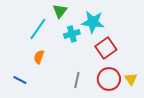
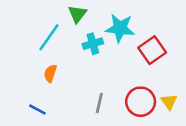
red square: (106, 48) -> (152, 50), moved
blue line: (20, 80) -> (37, 109), moved

